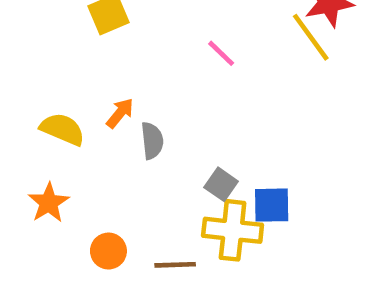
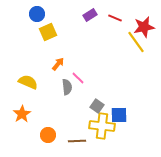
pink line: (221, 53) -> (78, 78), moved
orange arrow: (120, 113) -> (58, 64), moved

